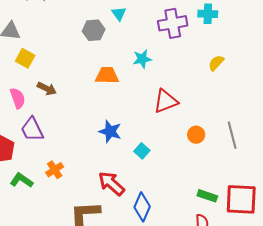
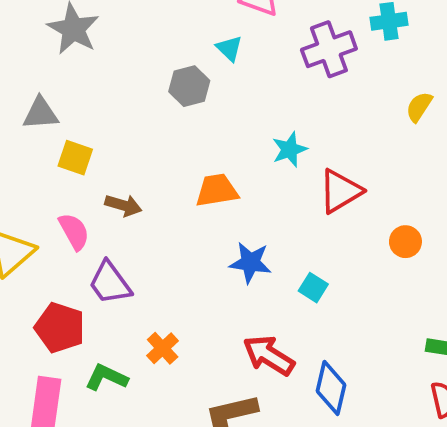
cyan star: (142, 59) -> (290, 149), moved
orange trapezoid: (107, 75) -> (217, 190), moved

